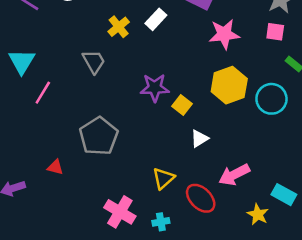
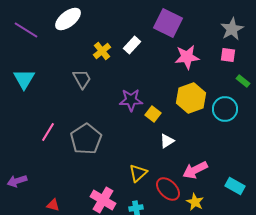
pink line: (43, 93) -> (48, 132), moved
red triangle: (55, 167) -> (53, 205), moved
yellow star: (258, 214) -> (195, 202), moved

